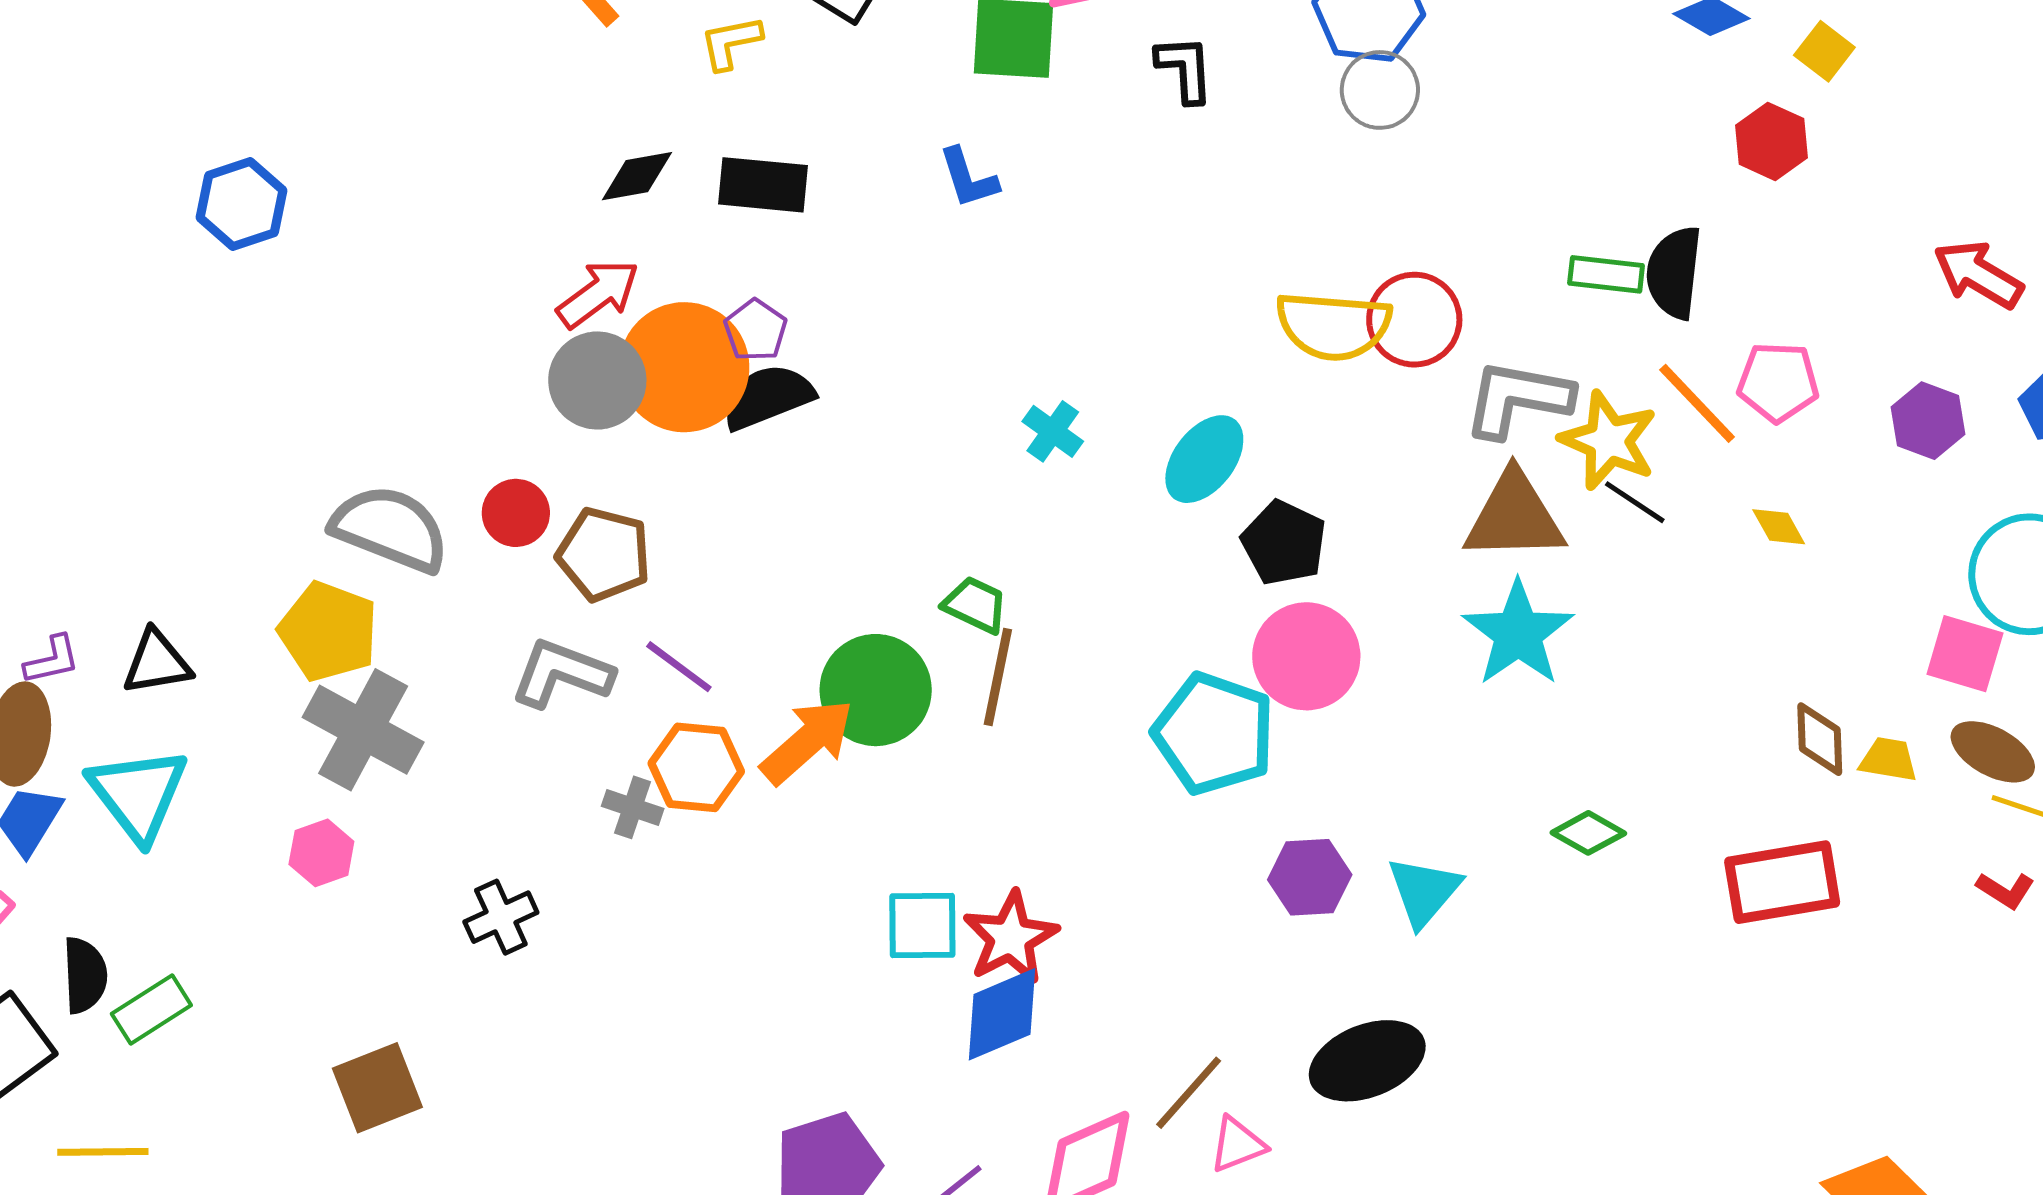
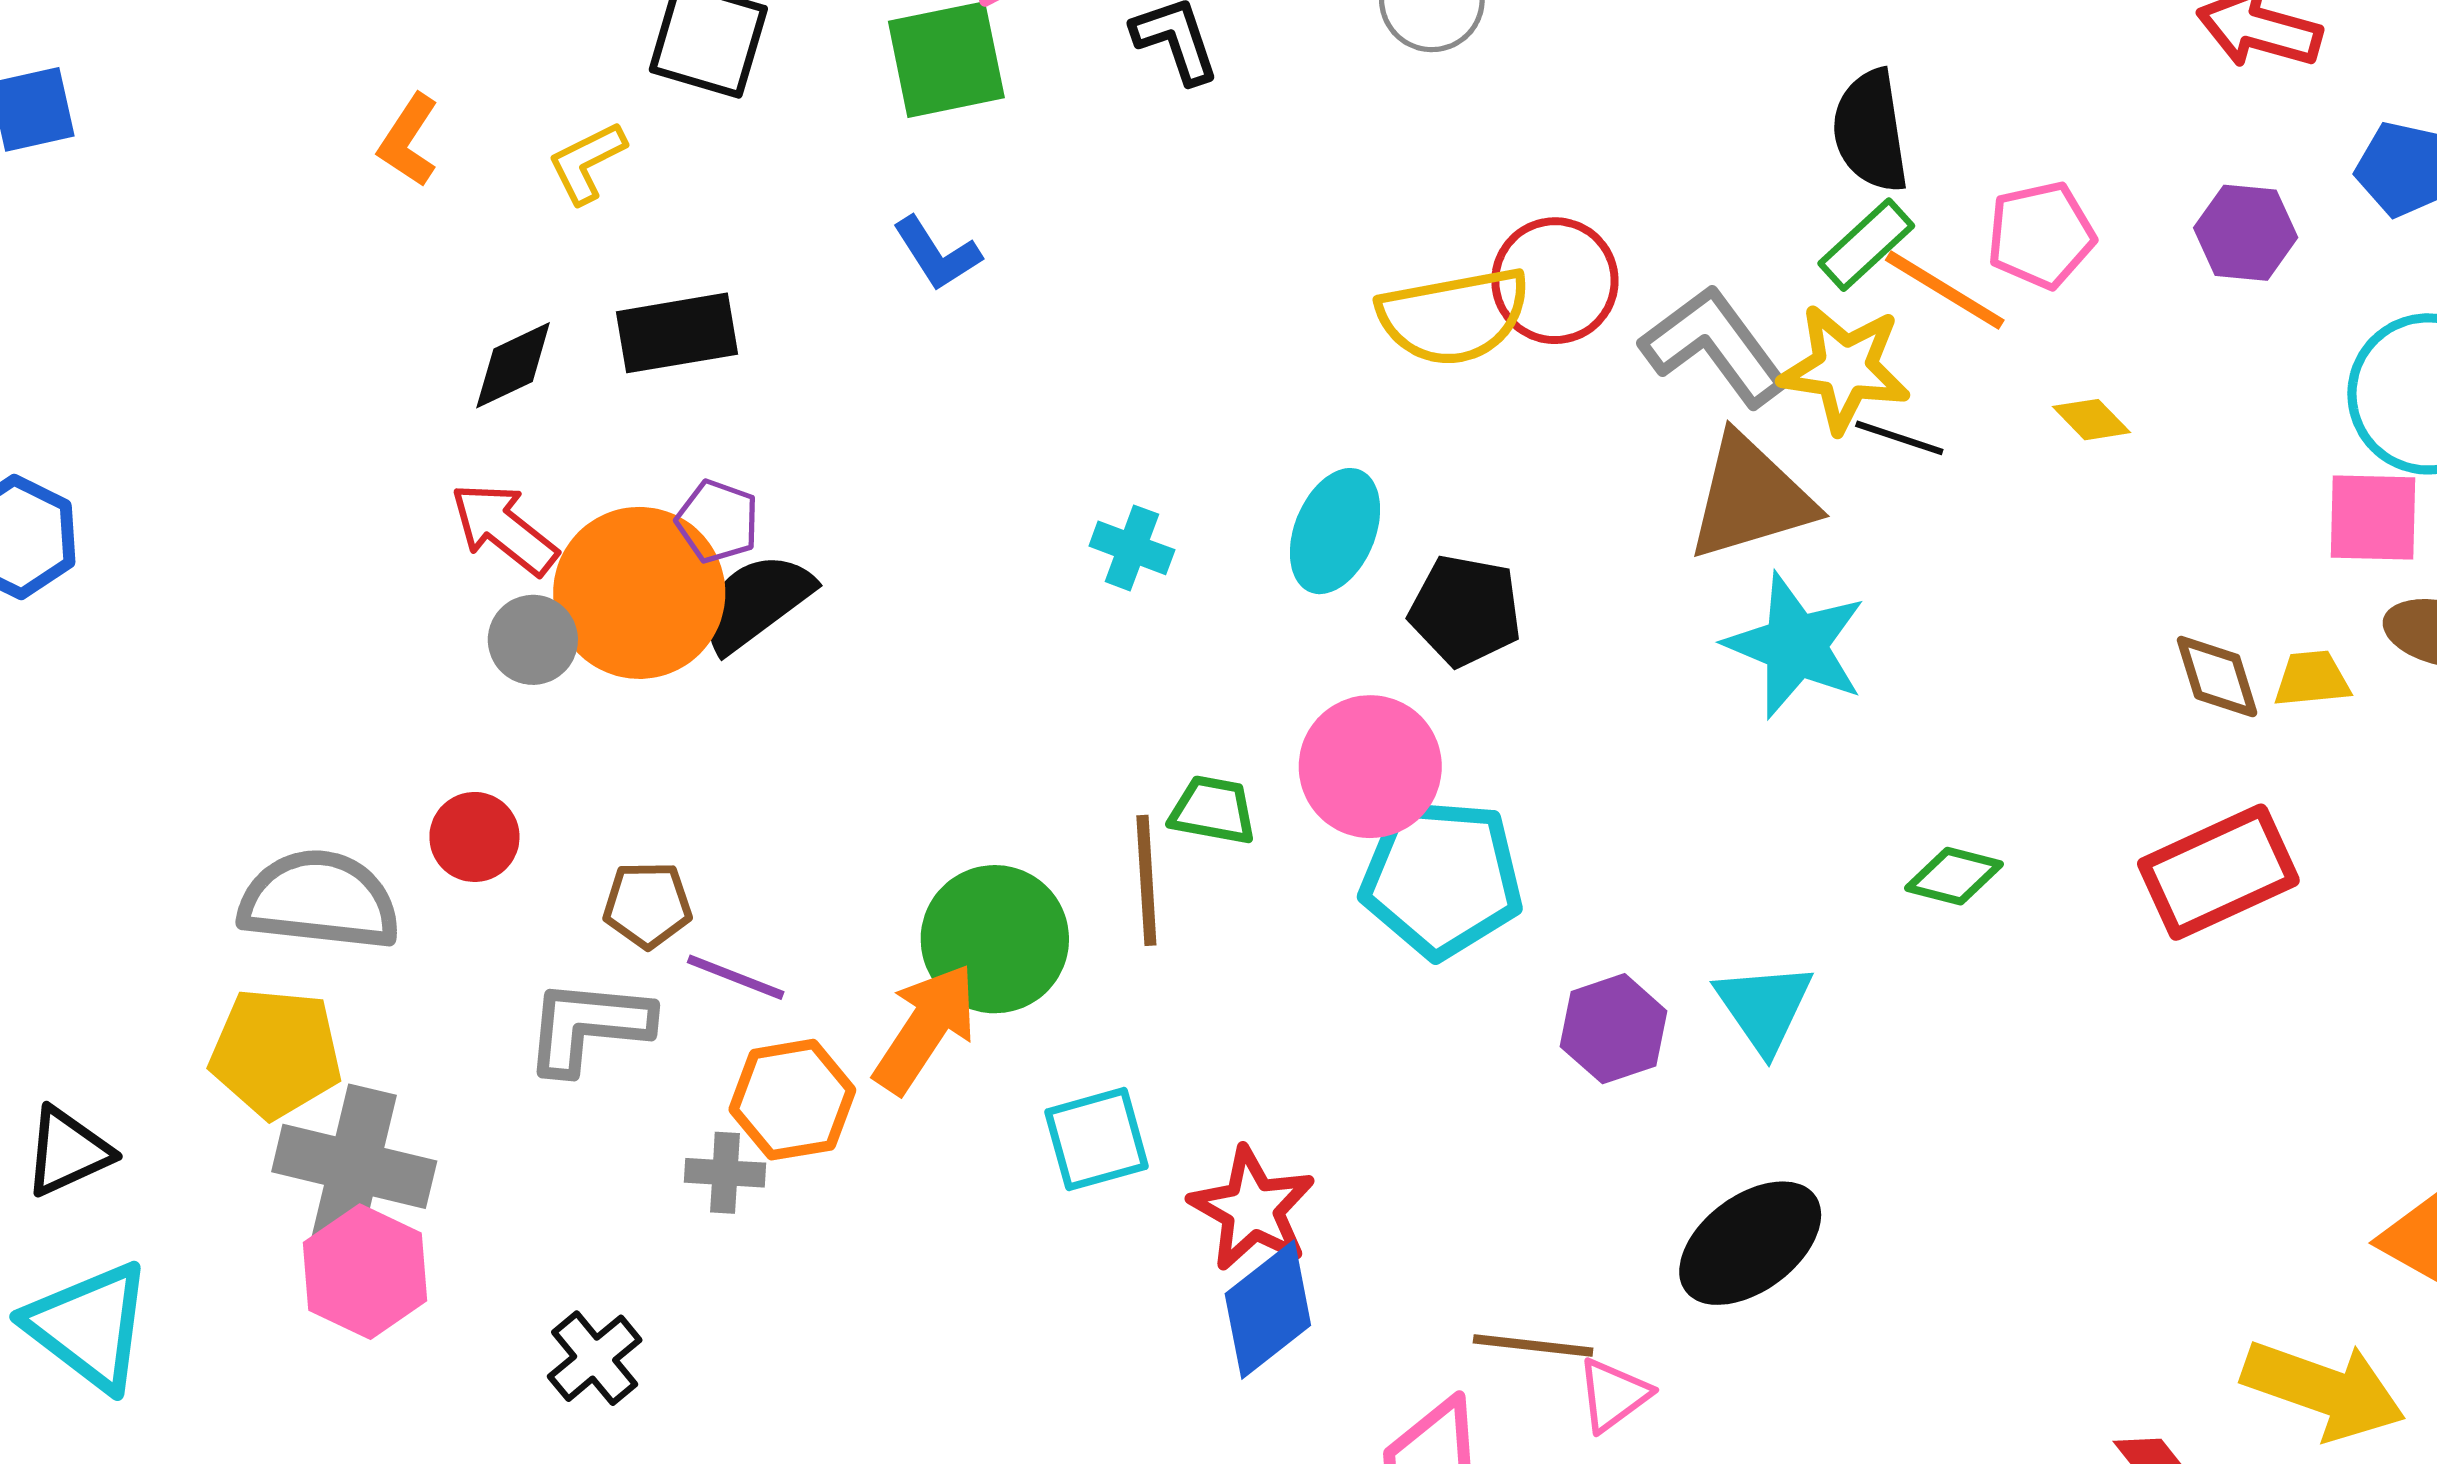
green rectangle: (1606, 274) -> (1866, 245), moved, turned -34
red arrow: (598, 294) -> (504, 529), turned -90
gray circle: (597, 380) -> (533, 640), size x0.7
gray L-shape: (1518, 399) -> (1714, 346), turned 58
brown pentagon: (604, 554) -> (647, 905), moved, size x0.7
green trapezoid: (975, 605) -> (1213, 810), moved
pink circle: (1306, 656) -> (1370, 767), moved
pink hexagon: (321, 853) -> (365, 1272), moved, size x1.5
cyan square: (922, 926) -> (1096, 1139), moved
brown line: (1189, 1093) -> (1533, 1345), turned 70

